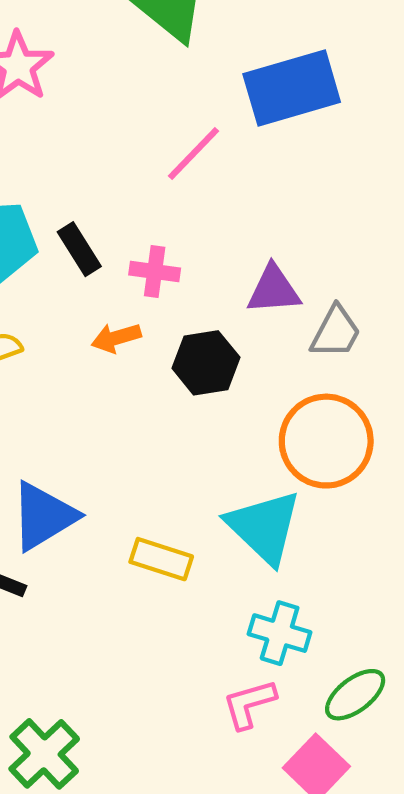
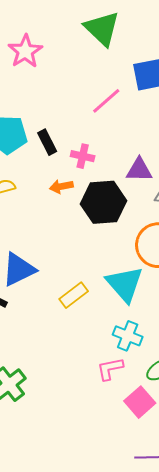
black hexagon: (206, 363) -> (104, 202), size x1.4
yellow rectangle: (161, 559) -> (74, 295), turned -60

